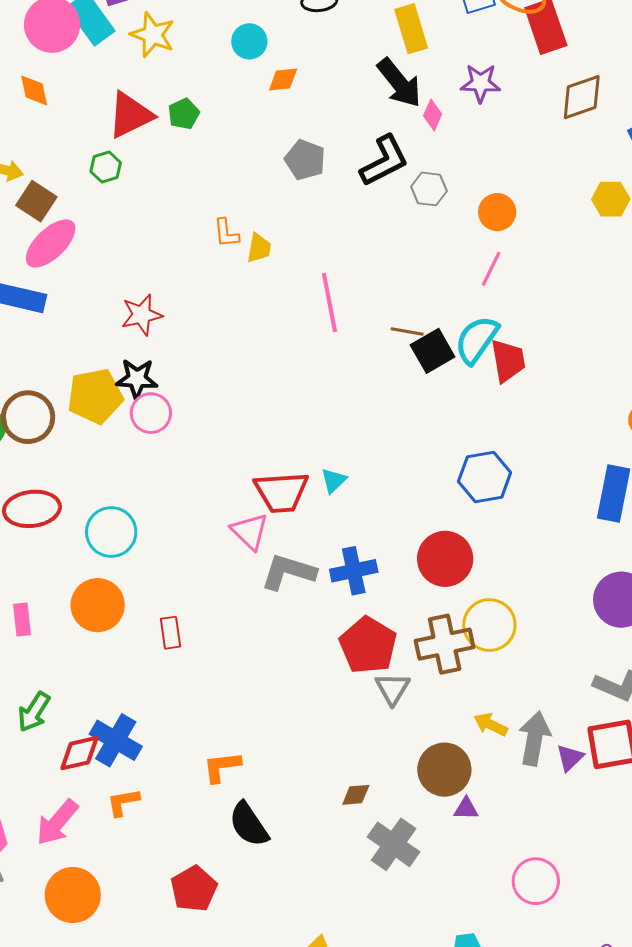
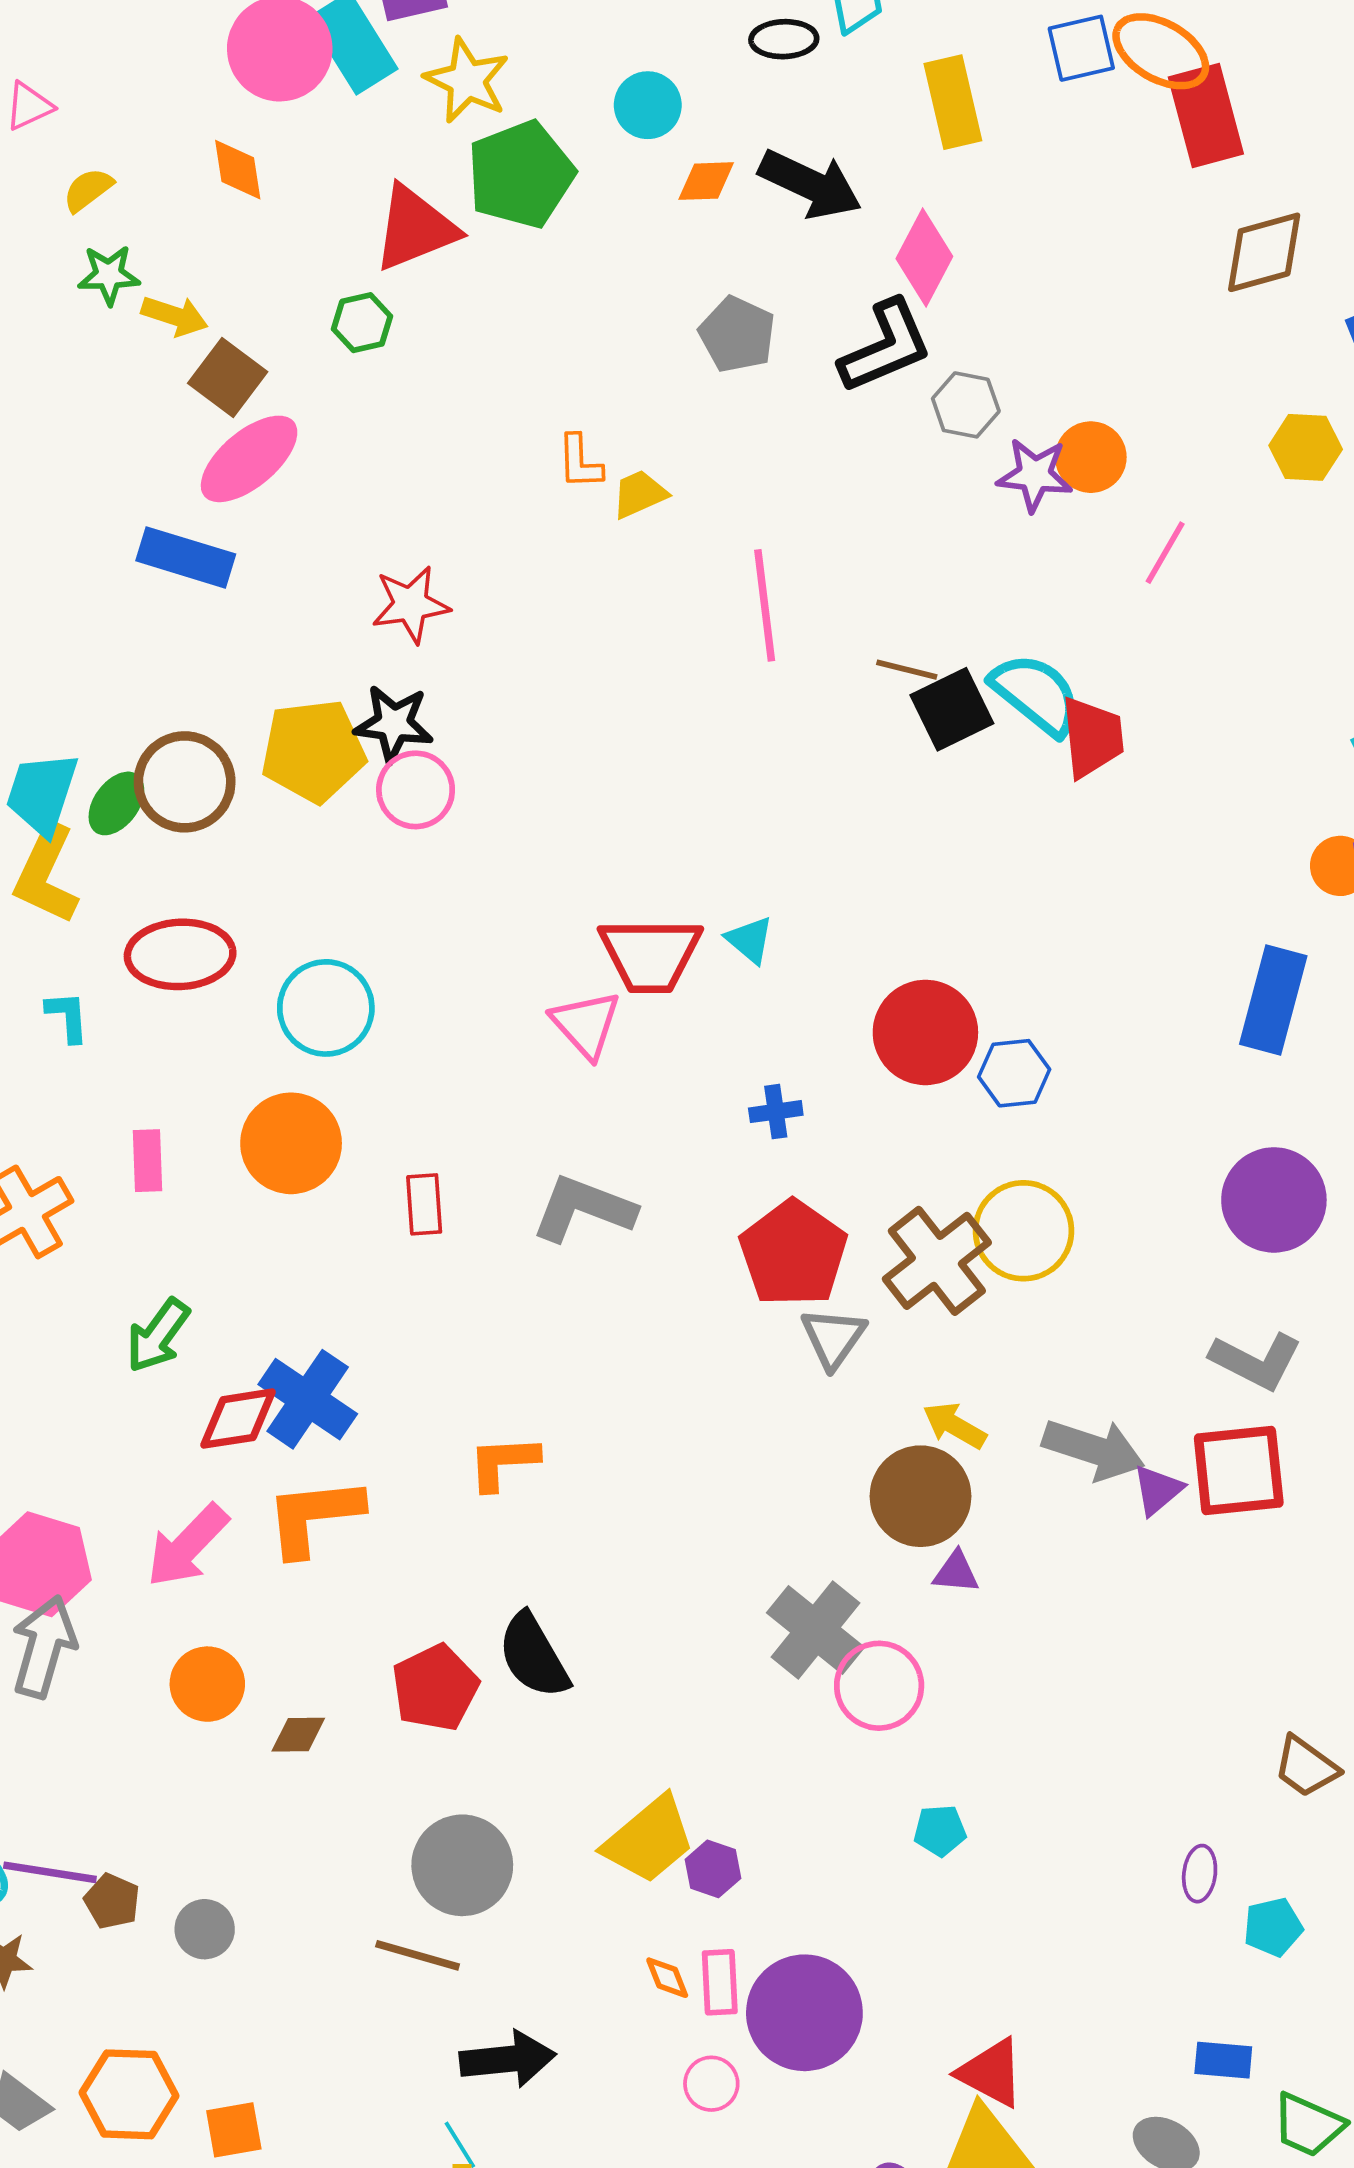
black arrow: (399, 83) -> (810, 184), moved, turned -30
purple star: (481, 83) -> (1035, 475), moved
green pentagon: (184, 114) -> (521, 175), moved, size x1.8
pink diamond: (433, 115) -> (924, 257), moved, size x1.6
yellow trapezoid: (259, 248) -> (639, 494), turned -128
pink line: (491, 269) -> (1165, 553), moved
cyan semicircle: (477, 340) -> (1036, 694), turned 90
blue hexagon: (485, 477) -> (1014, 1073), moved, size x0.7
cyan triangle: (334, 481) -> (750, 940), turned -40
red circle: (445, 559) -> (925, 1032), moved
blue cross: (354, 571) -> (776, 1112), size x0.6
gray L-shape: (288, 572) -> (583, 1209), moved
brown cross: (445, 644) -> (937, 1261), turned -30
yellow arrow: (491, 725) -> (955, 1425), moved
gray arrow: (535, 738) -> (1094, 1449), turned 94
brown diamond: (356, 795) -> (298, 1735), moved
orange L-shape: (123, 802) -> (314, 1516), size x1.6
black semicircle: (249, 824) -> (534, 1656), moved
pink circle: (536, 881) -> (879, 1686), moved
orange circle: (73, 895) -> (207, 1684), size x0.7

